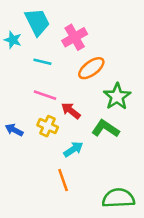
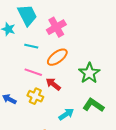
orange ellipse: (91, 68) -> (57, 57), moved
green L-shape: (105, 129) -> (93, 105), moved
cyan arrow: (73, 149) -> (66, 114), moved

